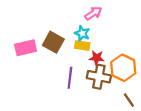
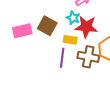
yellow rectangle: (82, 46) -> (70, 40), moved
red star: (97, 58) -> (86, 27), moved, size x1.6

